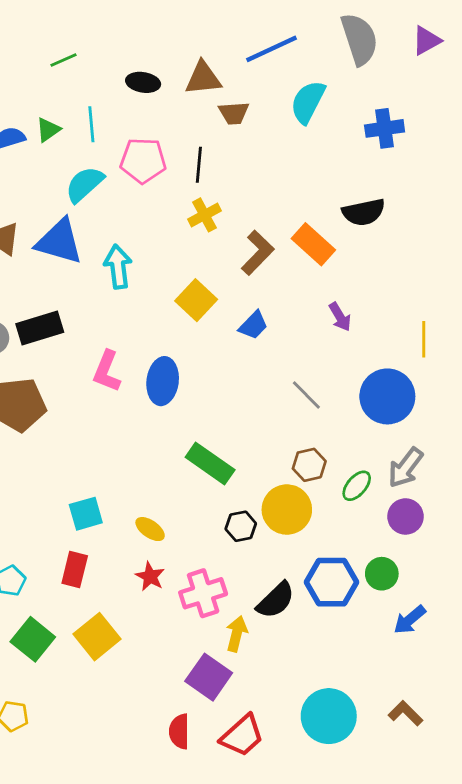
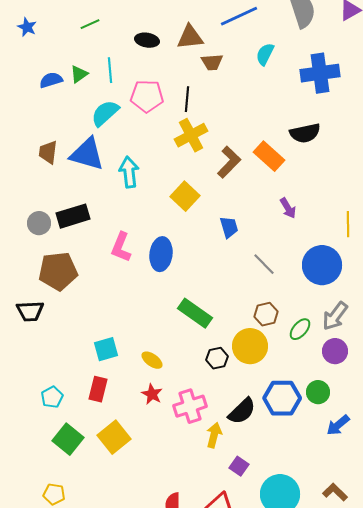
cyan semicircle: (308, 102) -> (265, 54), size x0.7
blue cross: (385, 128) -> (320, 73), size x1.4
yellow cross: (204, 215) -> (191, 135), size x1.4
blue trapezoid: (253, 325) -> (229, 227), moved, turned -60
purple square: (209, 677) -> (239, 466), moved, size x0.6

